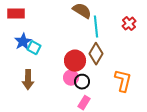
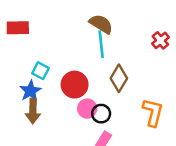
cyan line: (96, 27) -> (101, 44), moved
blue star: (23, 42) -> (30, 91), moved
red circle: (75, 61) -> (75, 85), moved

